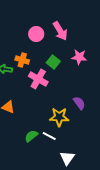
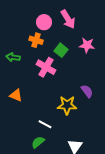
orange cross: (22, 60) -> (36, 40), moved
green semicircle: (31, 136) -> (38, 142), moved
white line: (49, 136) -> (45, 124), moved

